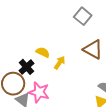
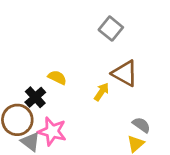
yellow arrow: (60, 63) -> (102, 92), moved

